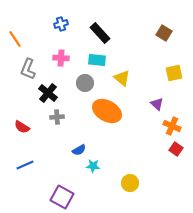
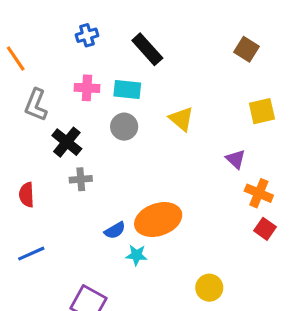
cyan rectangle: (97, 60) -> (127, 89), moved
orange ellipse: (107, 111) -> (158, 220), moved, turned -48
red semicircle: (22, 127) -> (27, 195), turned 56
yellow circle: (130, 183) -> (209, 288), moved

